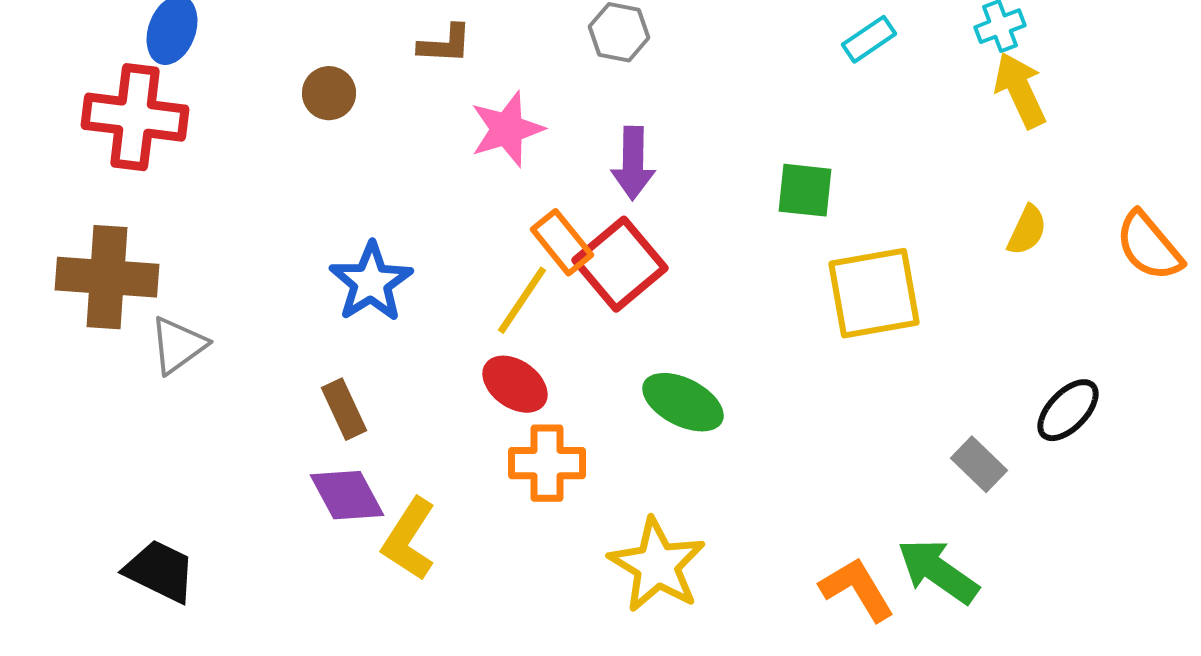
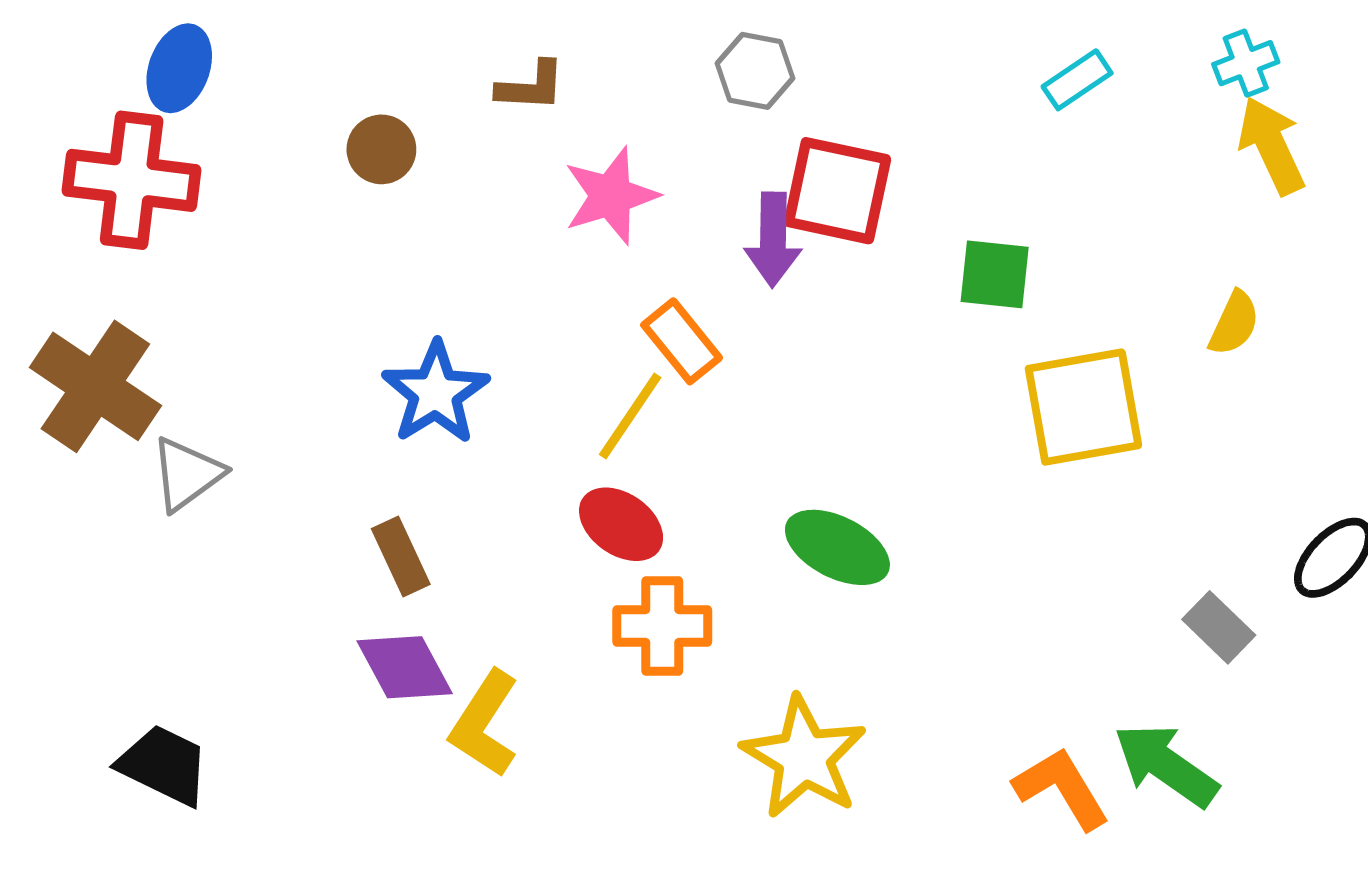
yellow semicircle: (1027, 230) -> (1234, 323), moved
red square: (620, 264) -> (837, 191), moved, turned -38
brown cross: (107, 277) -> (95, 386), turned 30

